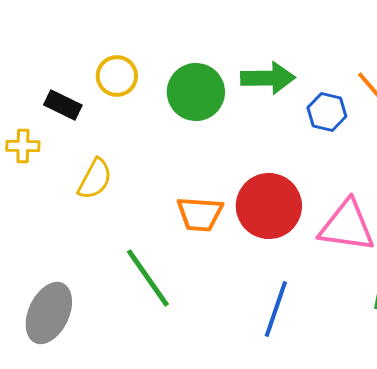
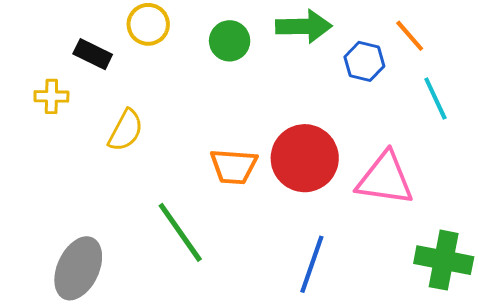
green circle: (196, 92) -> (230, 41), size x0.7

